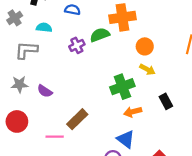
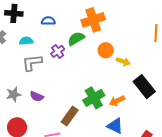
orange circle: (145, 46) -> (106, 50), moved
gray L-shape: (26, 50) -> (32, 63), moved
green cross: (122, 87) -> (94, 98), moved
black rectangle: (166, 101) -> (144, 87), size x1.6

